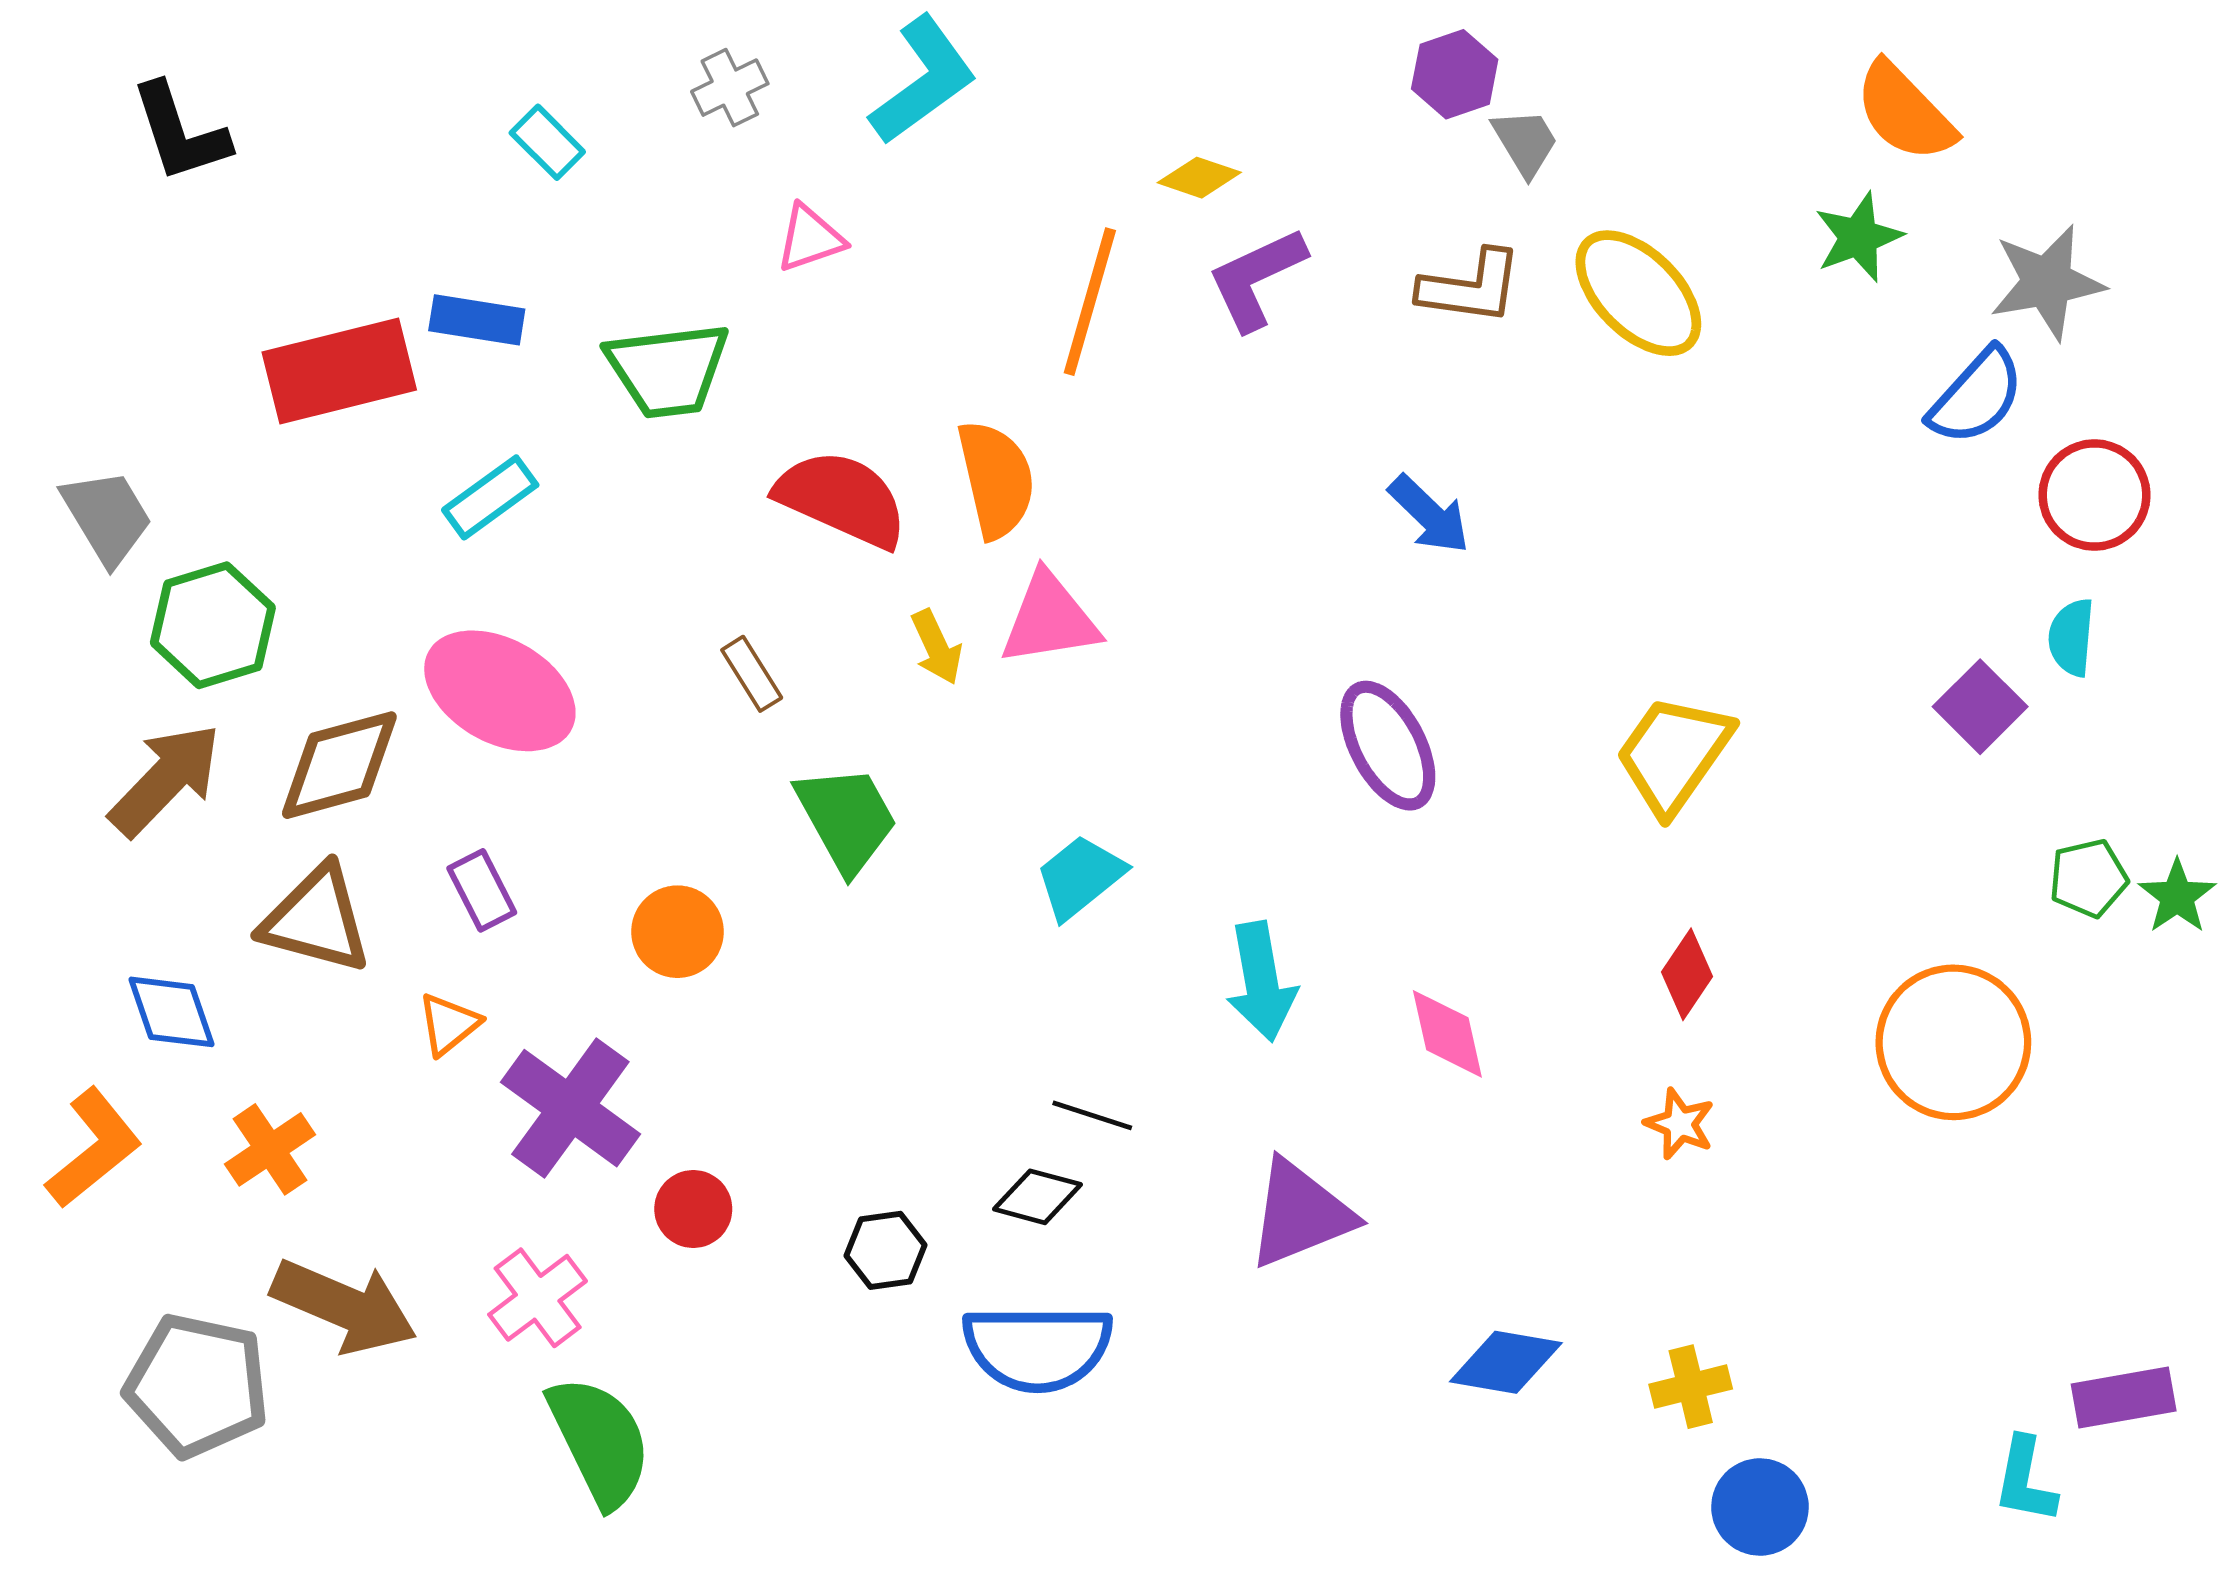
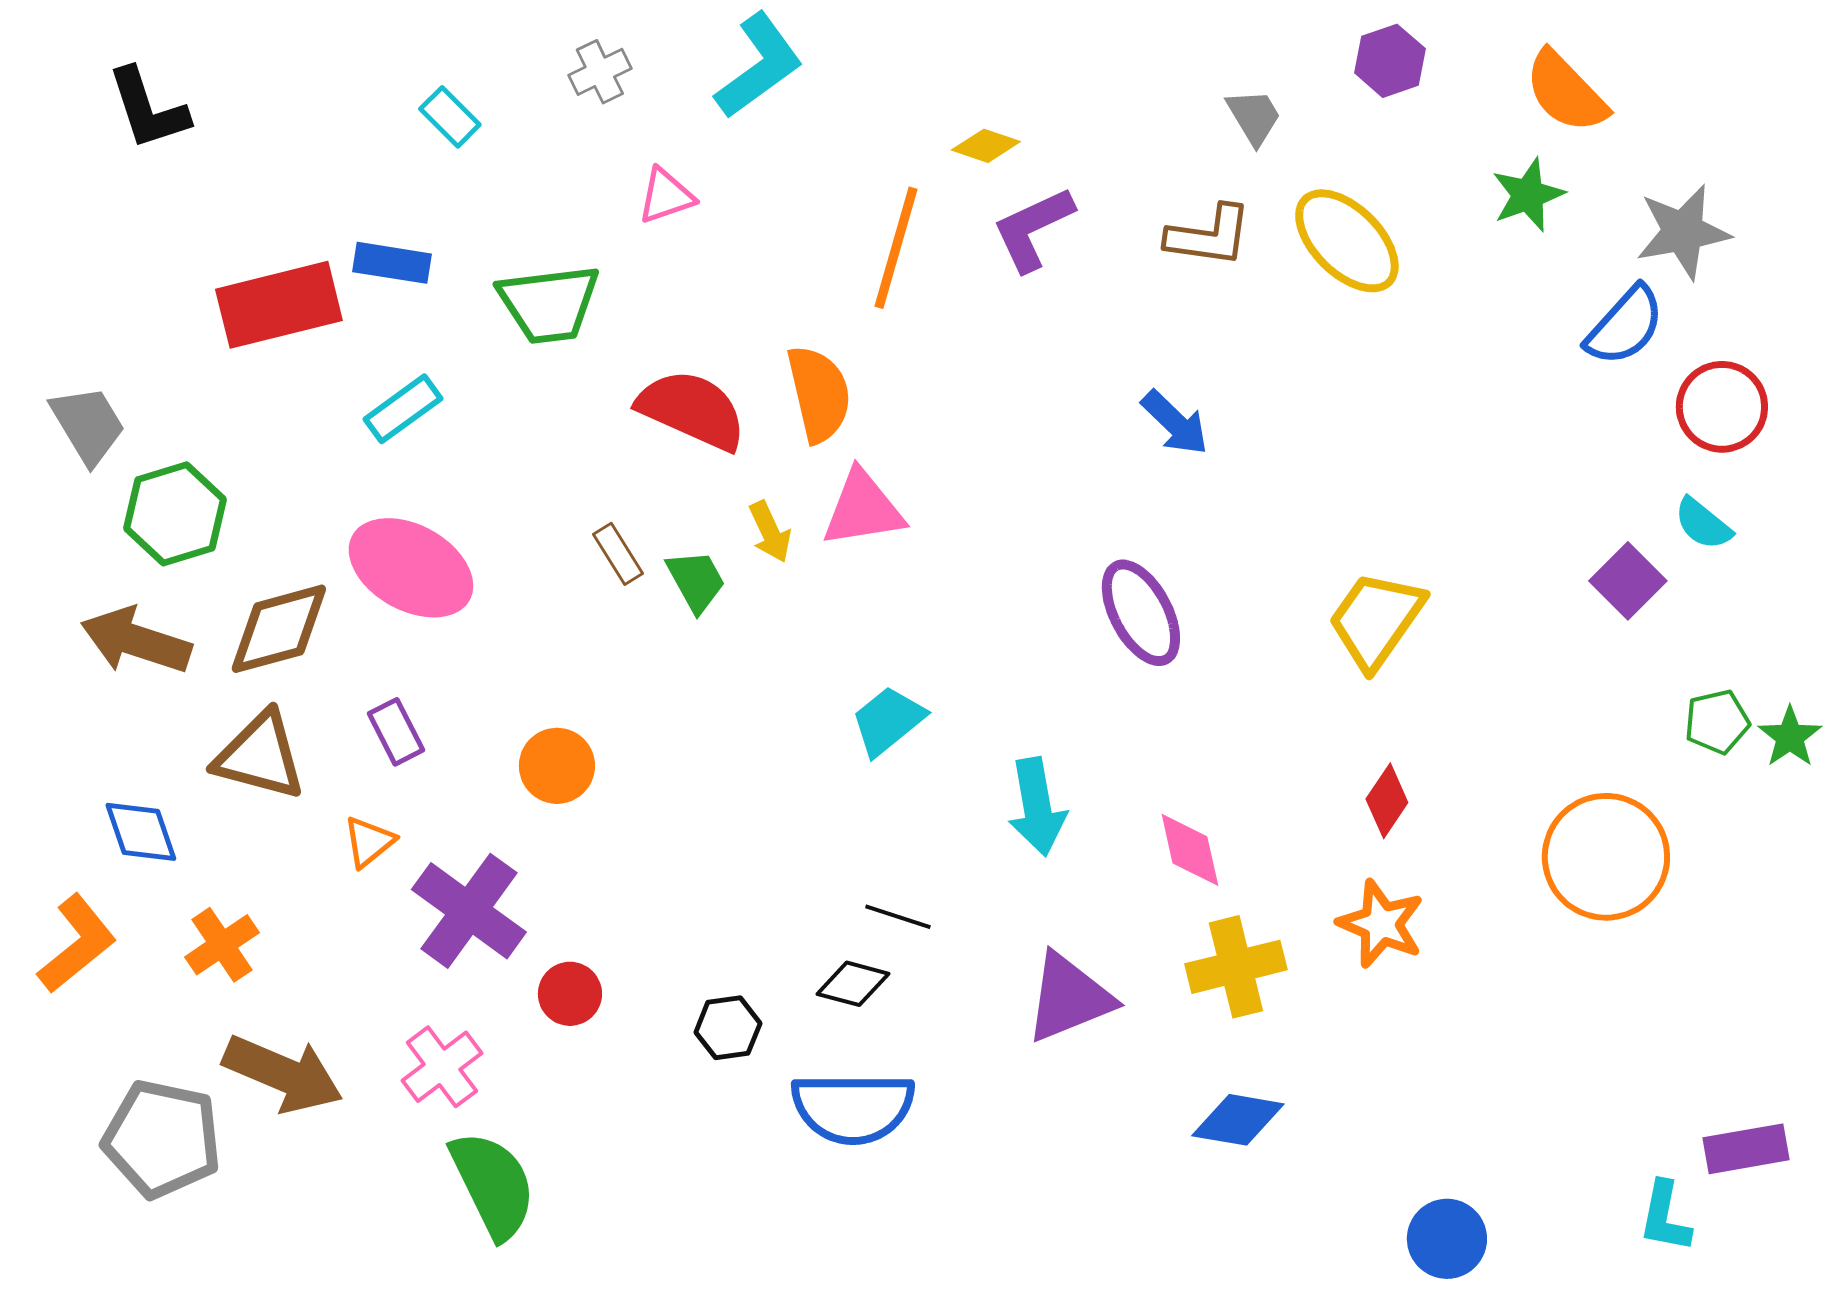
purple hexagon: (1455, 74) -> (1390, 61), moved
cyan semicircle: (2071, 637) -> (1703, 524), turned -56
brown arrow: (165, 780) -> (136, 641), turned -116
green trapezoid: (847, 819) -> (696, 581), moved, size x0.7
orange star: (1680, 1124) -> (1381, 924), size x1.5
yellow cross: (1691, 1387) -> (1236, 967), moved, size x1.5

